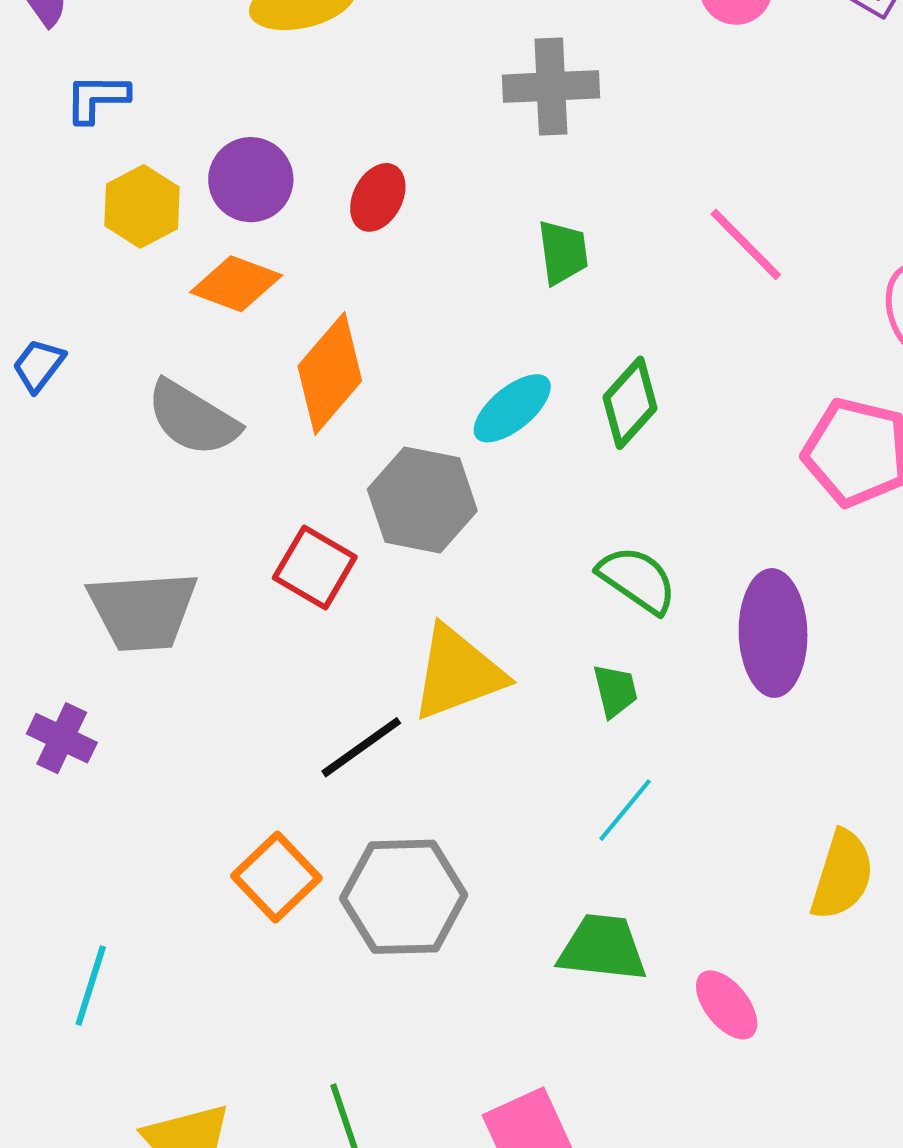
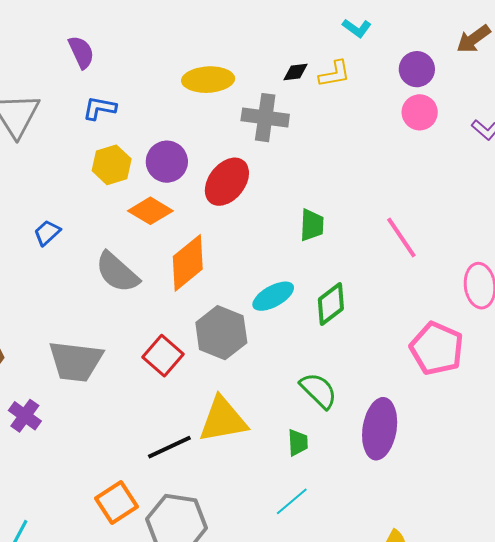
gray cross: (551, 86) -> (265, 118), moved
red ellipse: (378, 197) -> (227, 182), size x1.5

